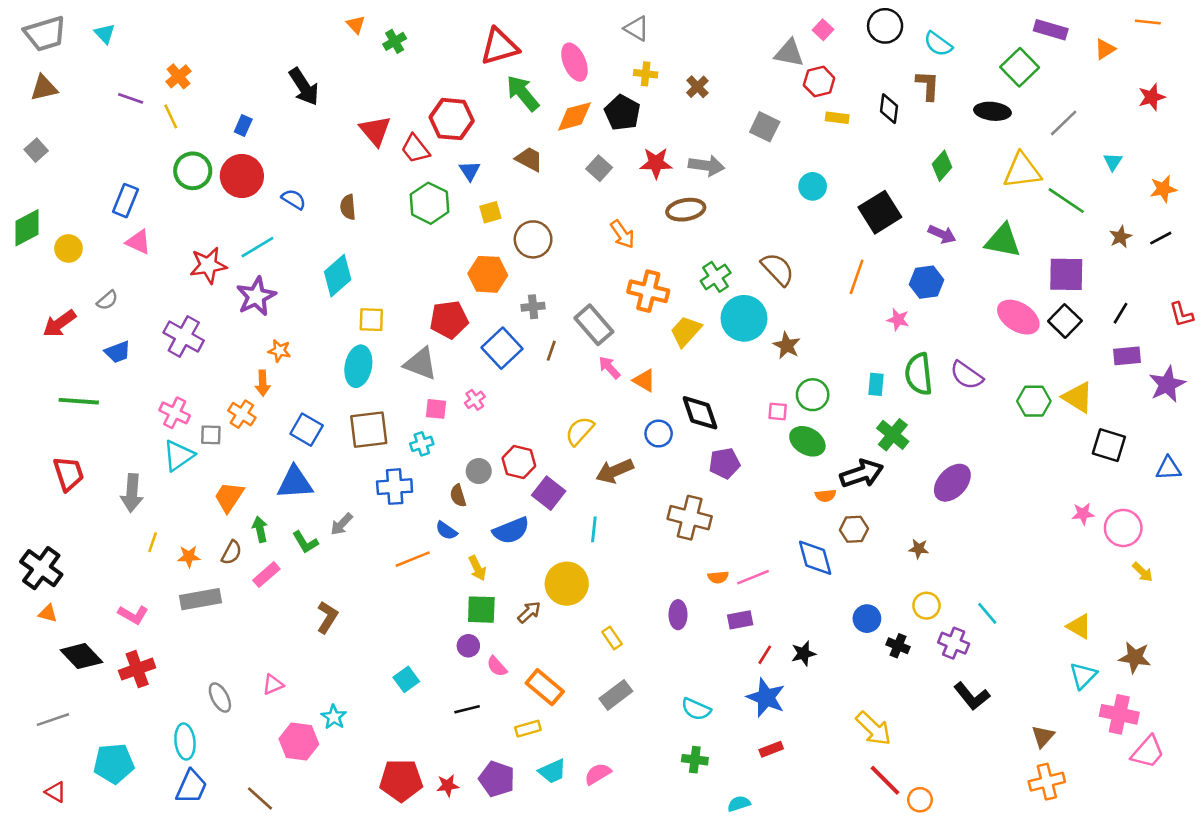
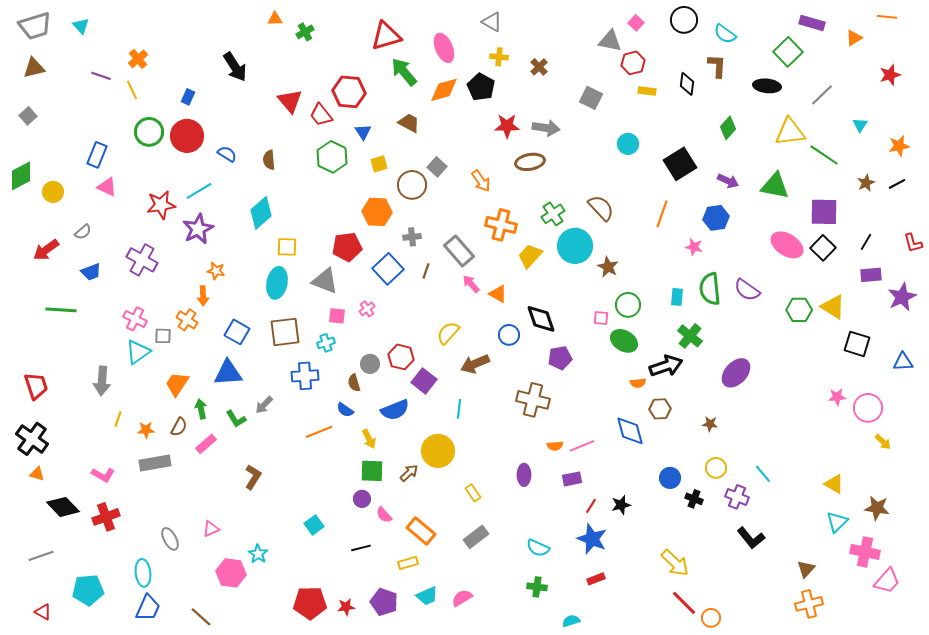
orange triangle: (356, 25) -> (275, 19), turned -49
gray square: (599, 168) -> (437, 167), moved
red trapezoid: (68, 474) -> (36, 386), moved

